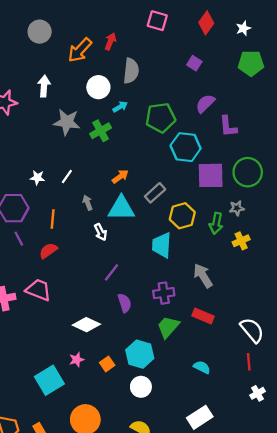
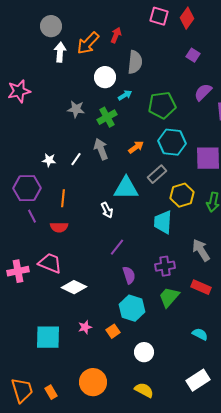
red diamond: (206, 23) -> (187, 18), moved
white arrow: (44, 86) -> (60, 52), moved
gray star: (67, 122) -> (76, 109), size x0.7
cyan hexagon: (186, 147) -> (172, 142), moved
orange arrow: (120, 177) -> (136, 147), moved
gray arrow: (88, 203) -> (101, 149), moved, size x1.5
red semicircle: (48, 251) -> (59, 227), turned -144
white diamond: (86, 325) -> (74, 287), moved
cyan hexagon: (140, 354) -> (132, 308), moved
cyan square: (49, 380) -> (48, 337), moved, turned 32

